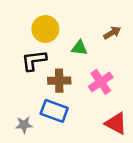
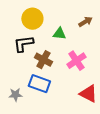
brown cross: (59, 81) -> (43, 60), turned 30

